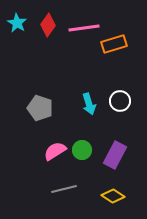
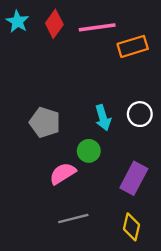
green circle: (82, 150) -> (89, 151), moved
yellow diamond: (113, 196) -> (131, 227), turned 70

